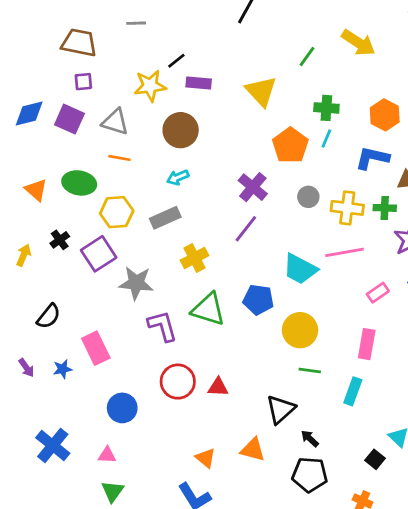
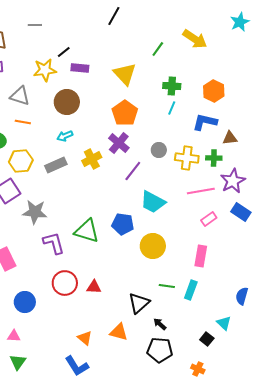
orange pentagon: (290, 145) -> (125, 113), moved
purple line: (246, 229) -> (133, 171), moved
pink line: (344, 252) -> (201, 191), moved
yellow cross: (194, 258) -> (92, 159), moved
green line: (310, 370) -> (167, 286), moved

